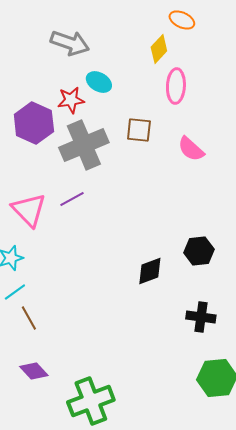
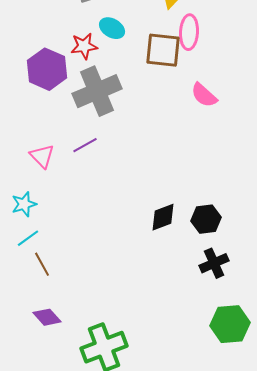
brown square: (139, 130) -> (163, 50), moved, size x1.4
pink triangle: (29, 210) -> (42, 156), size x0.7
black hexagon: (199, 251) -> (206, 219), moved
black cross: (201, 317) -> (214, 263), turned -32

